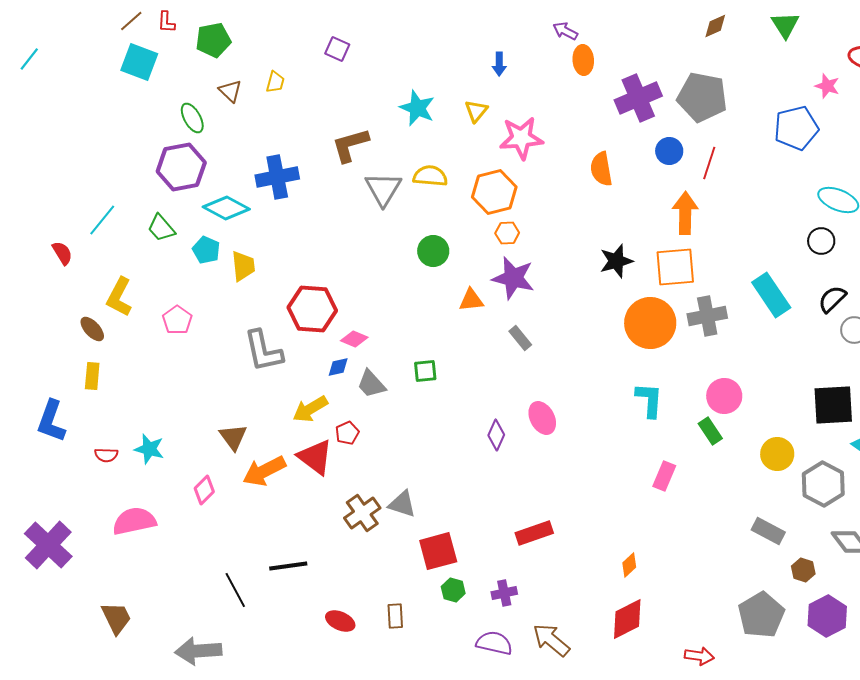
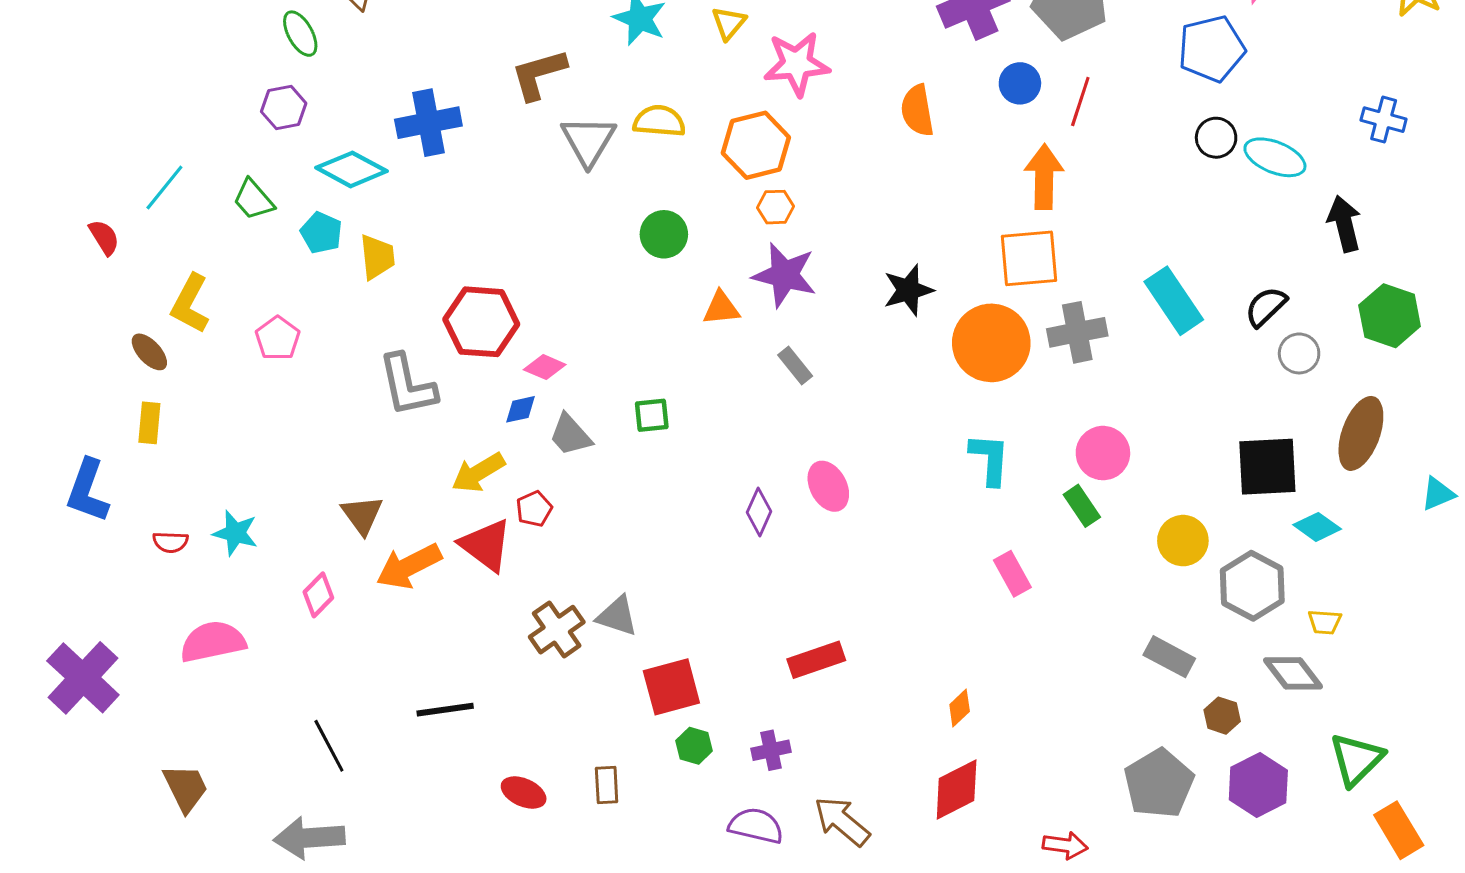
purple hexagon: (181, 167) -> (284, 108), size x0.6
black circle: (821, 241) -> (1216, 138), moved
black star: (616, 261) -> (908, 290), moved
pink rectangle: (664, 476) -> (1012, 574), turned -52
black line: (235, 590) -> (329, 746), moved

